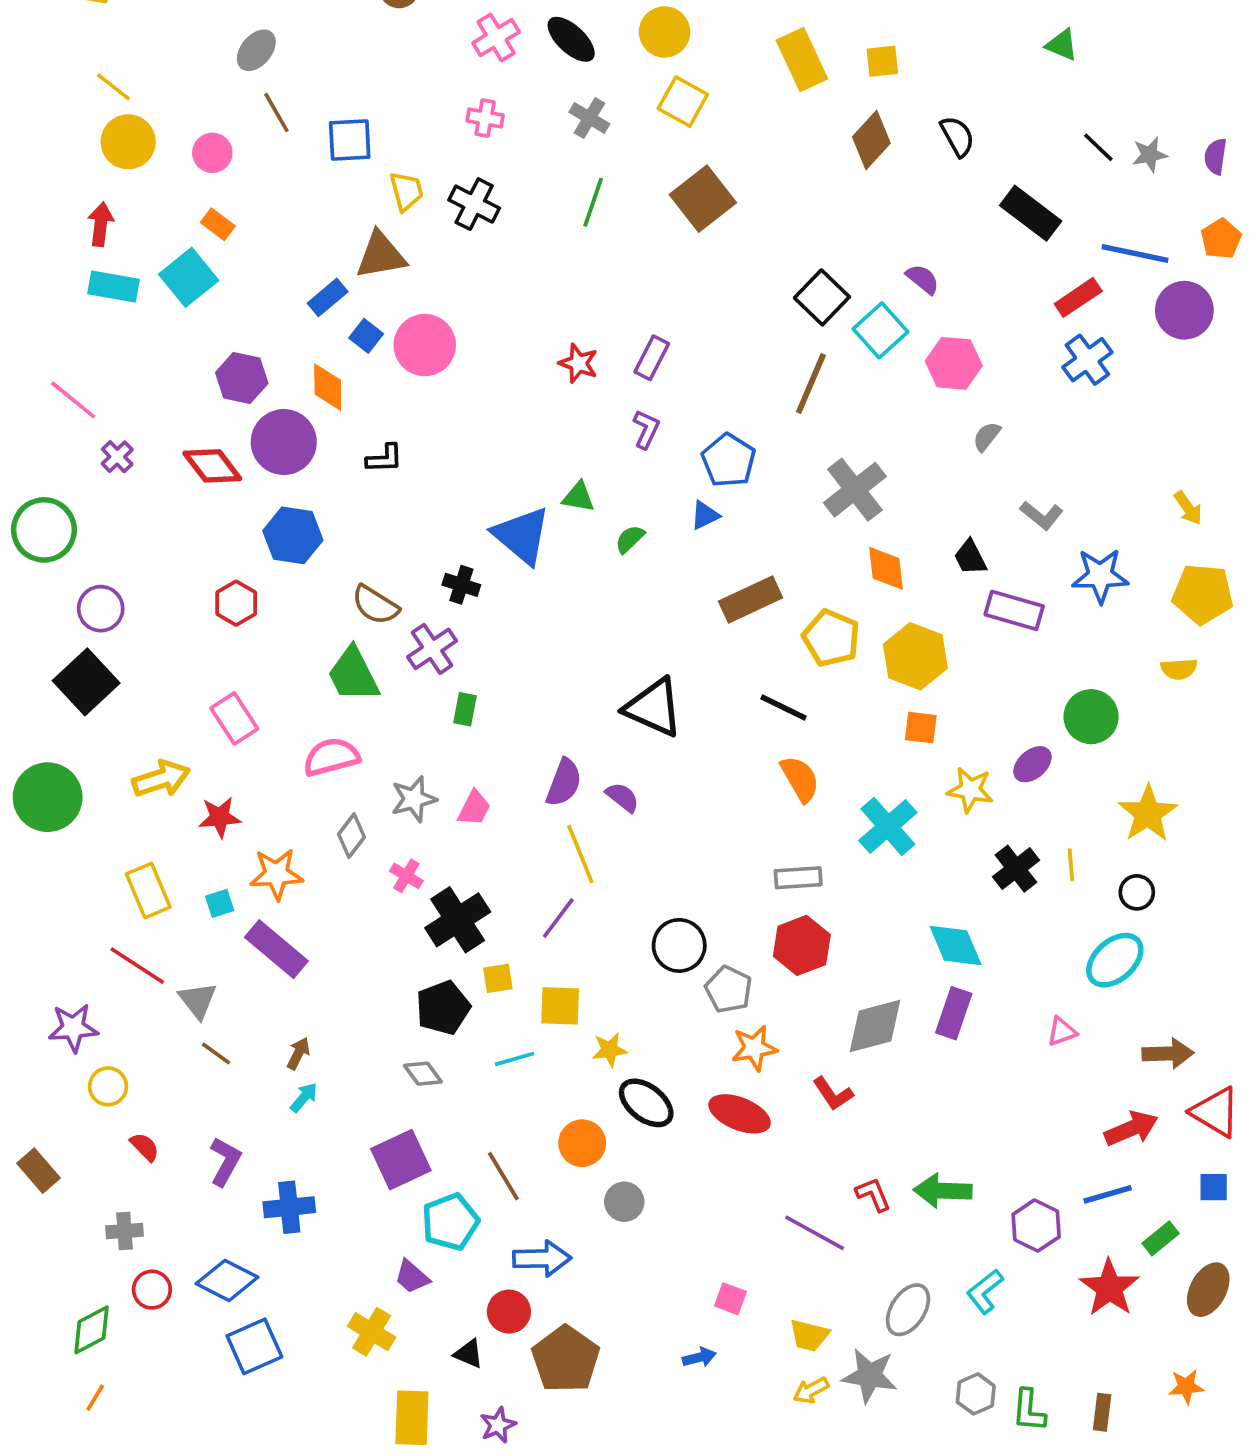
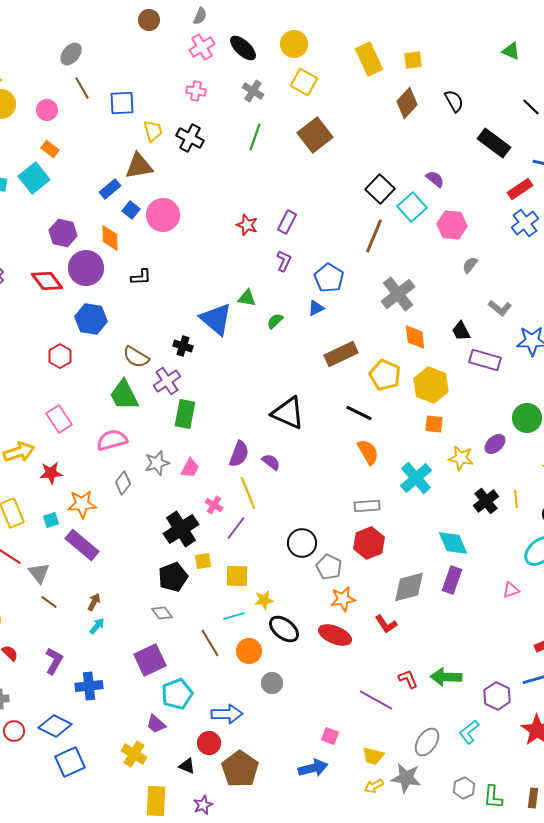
green rectangle: (465, 709) -> (185, 414), size x1.6
pink cross: (406, 876) -> (214, 505), moved
cyan line: (514, 1059) -> (234, 616), moved
brown line: (503, 1176) -> (210, 643), moved
blue arrow: (699, 1357) -> (313, 768), size x1.6

